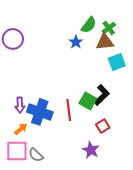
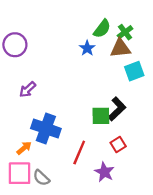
green square: (88, 101) -> (101, 116), turned -30
purple arrow: (20, 105) -> (28, 89), moved, turned 49
red line: (69, 110) -> (79, 153), moved, turned 30

